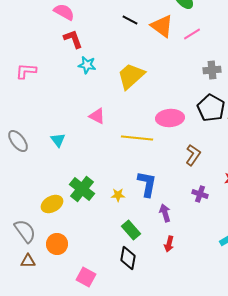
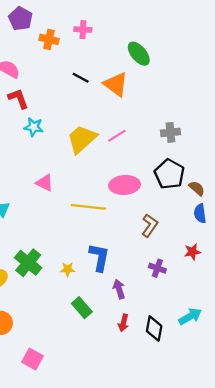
pink line: (192, 34) -> (117, 136), moved
black diamond: (128, 258) -> (154, 328), moved

